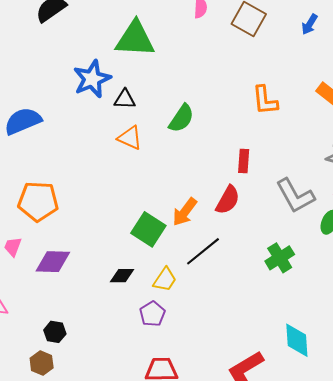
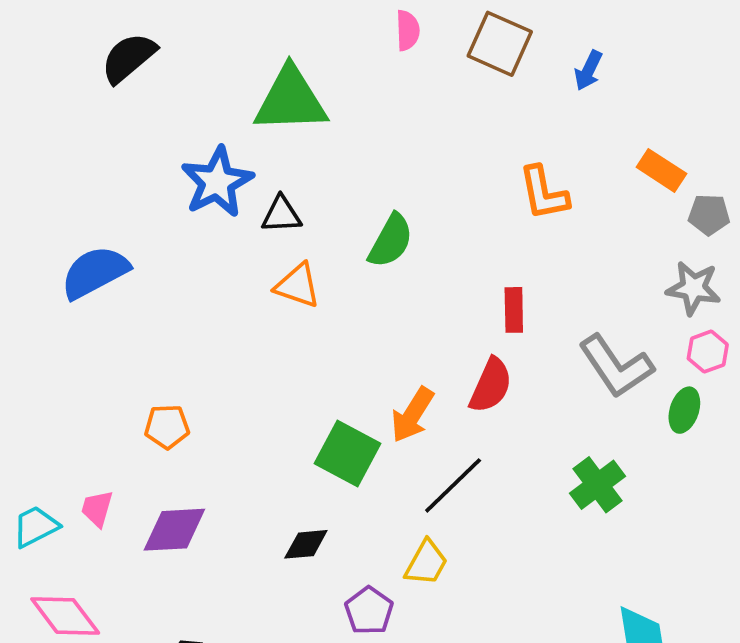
blue arrow: (309, 24) -> (588, 70), moved
orange pentagon: (38, 201) -> (167, 427), moved, size x0.6
yellow trapezoid: (165, 280) -> (426, 563), moved

